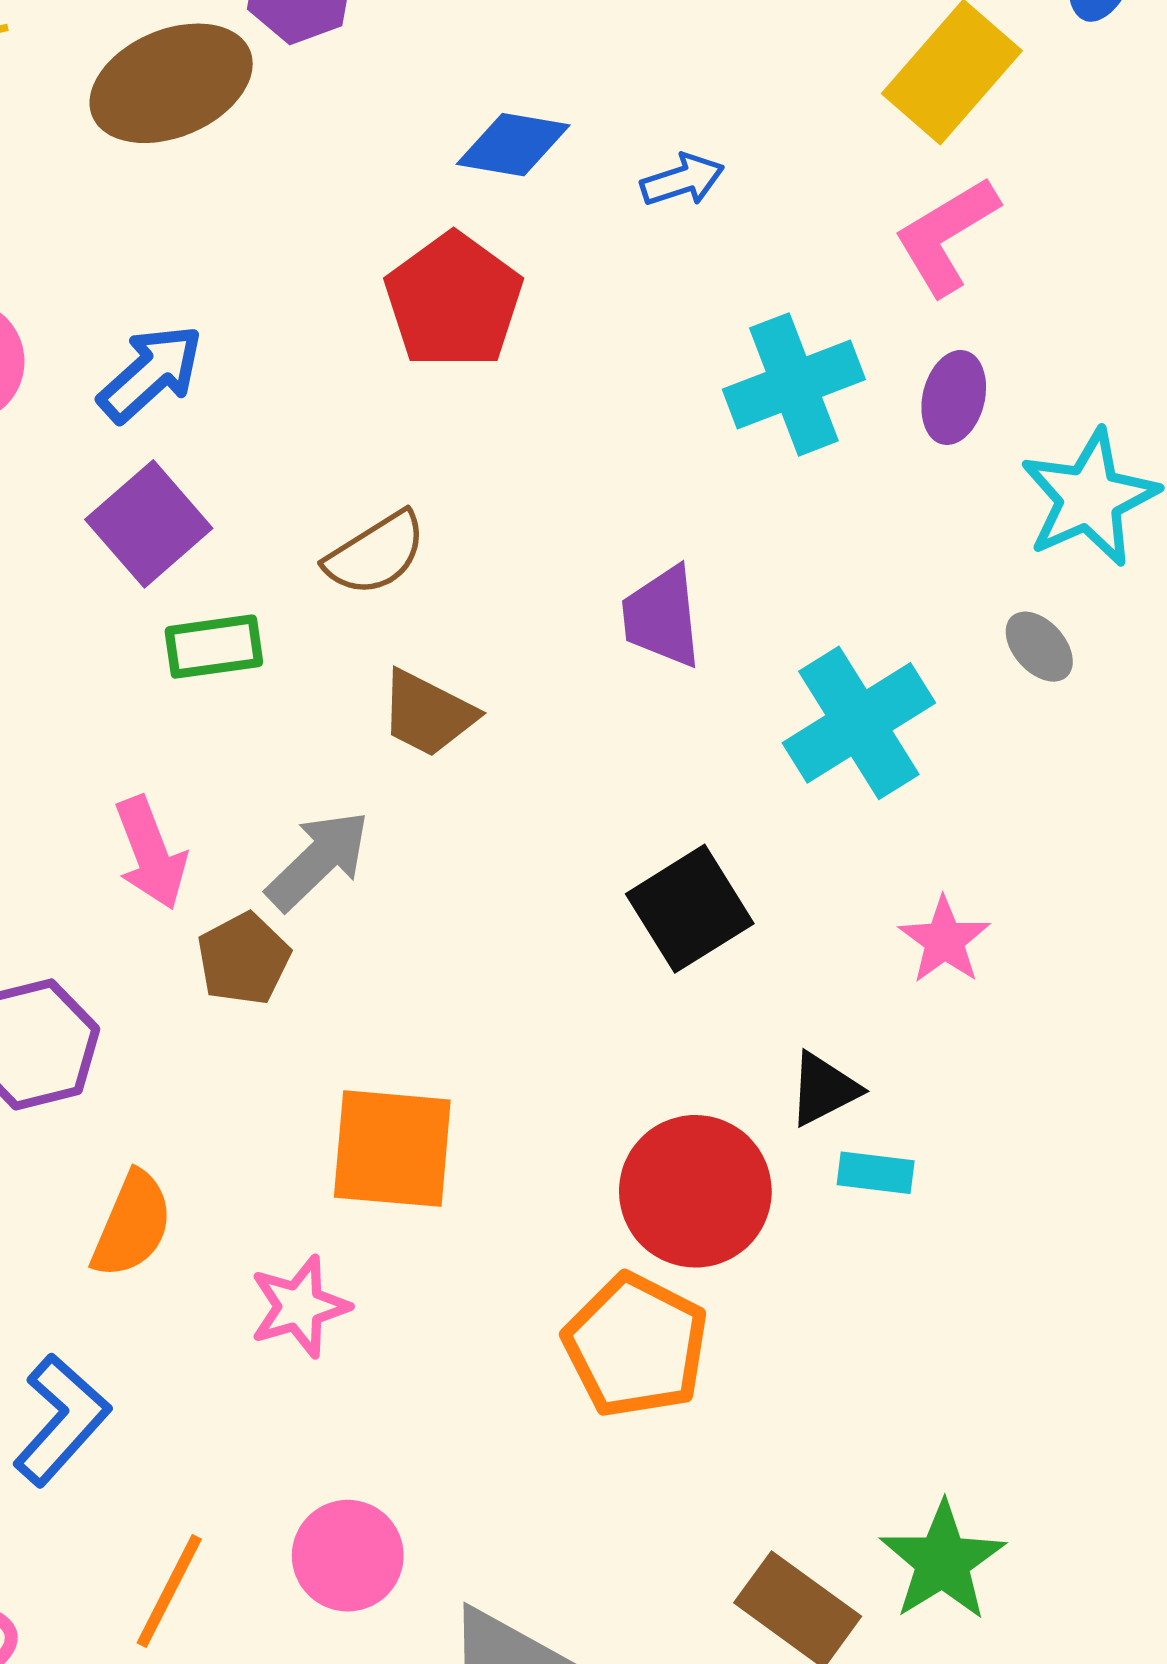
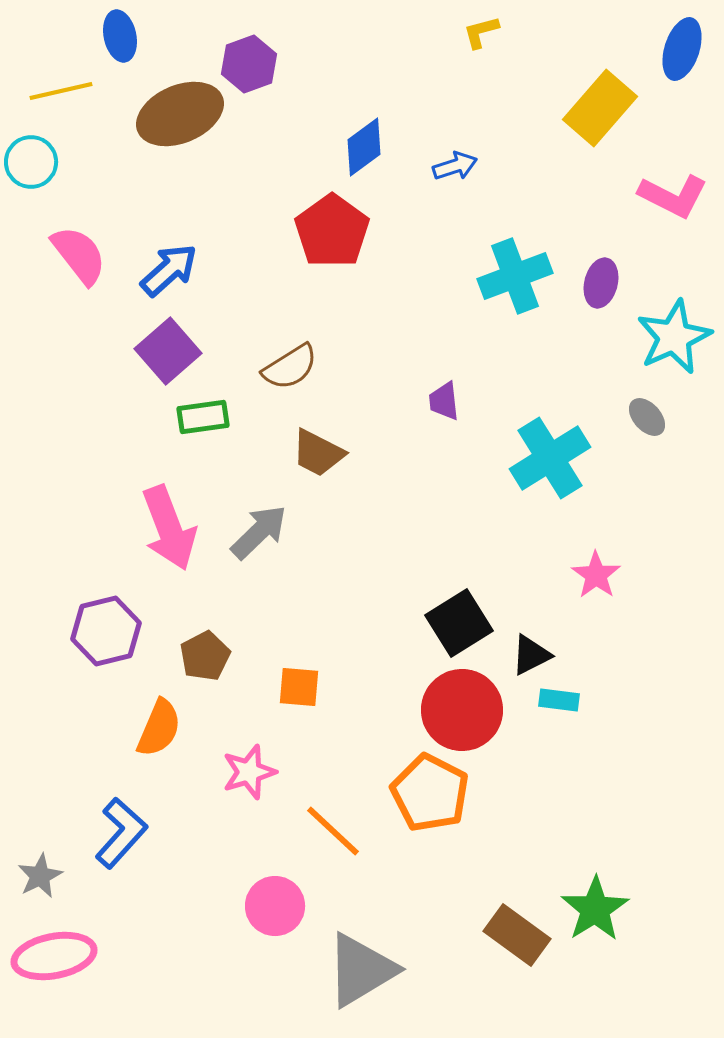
blue diamond: (513, 145) -> (364, 147), turned -46
pink L-shape: (946, 236) -> (673, 196), moved, turned -122
purple trapezoid: (662, 617) -> (444, 401), size x0.7
pink arrow: (151, 853) -> (169, 528), size x1.4
black square: (690, 909) -> (459, 623), moved
brown pentagon: (244, 959) -> (205, 656), moved
orange square: (392, 1149) -> (299, 687), size x0.6
orange line: (169, 1591) -> (333, 831), moved, turned -74

